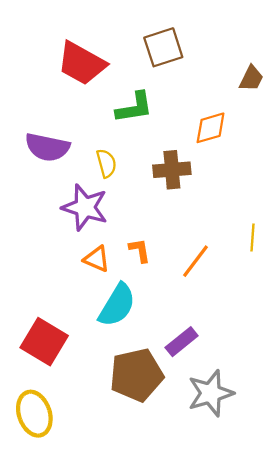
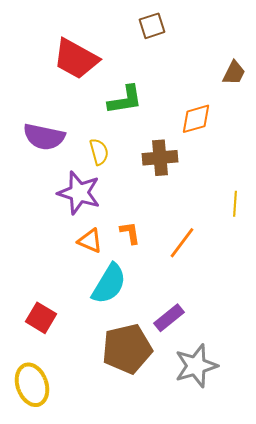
brown square: (163, 47) -> (152, 26), moved, size x0.7
yellow line: (252, 237) -> (235, 204), moved
red square: (44, 342) -> (41, 318), size x0.7

